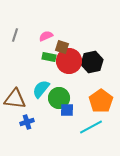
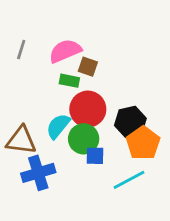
pink semicircle: (46, 36) -> (65, 51), size x1.6
red circle: (69, 61) -> (88, 109), moved
black hexagon: (92, 62) -> (130, 122), moved
blue cross: (27, 122) -> (38, 173), size x1.6

